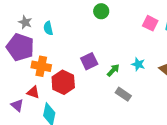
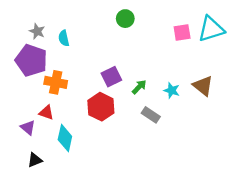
pink square: (150, 23) -> (182, 32), turned -35
cyan star: (138, 64) -> (172, 90), moved
red hexagon: (63, 82) -> (101, 107), moved

